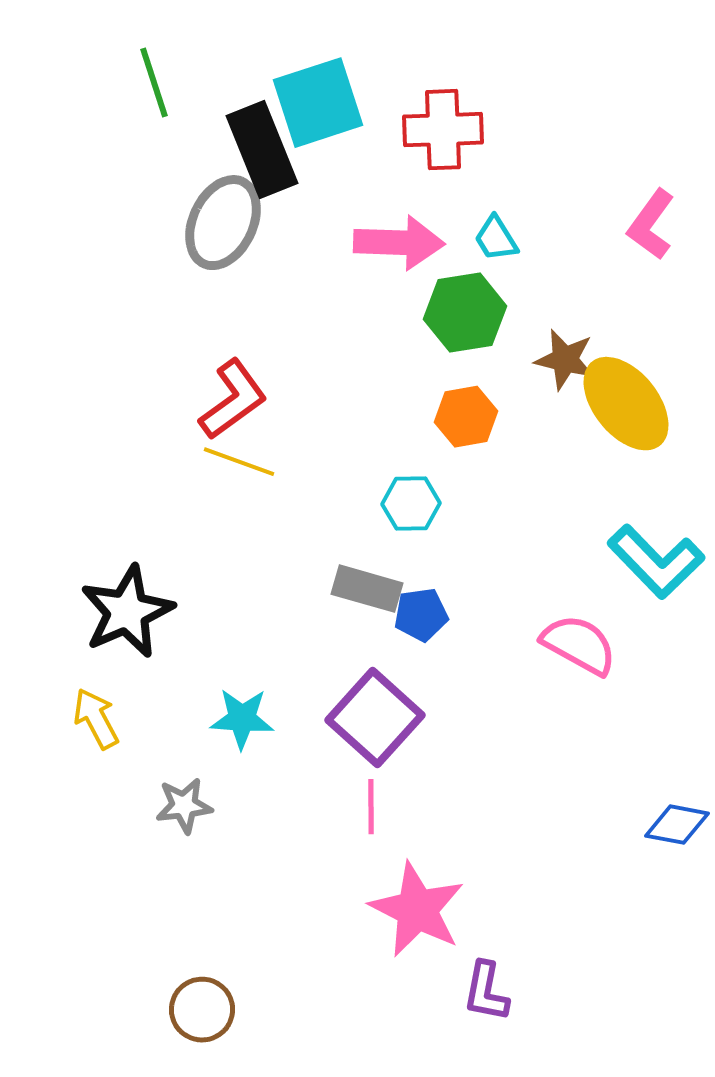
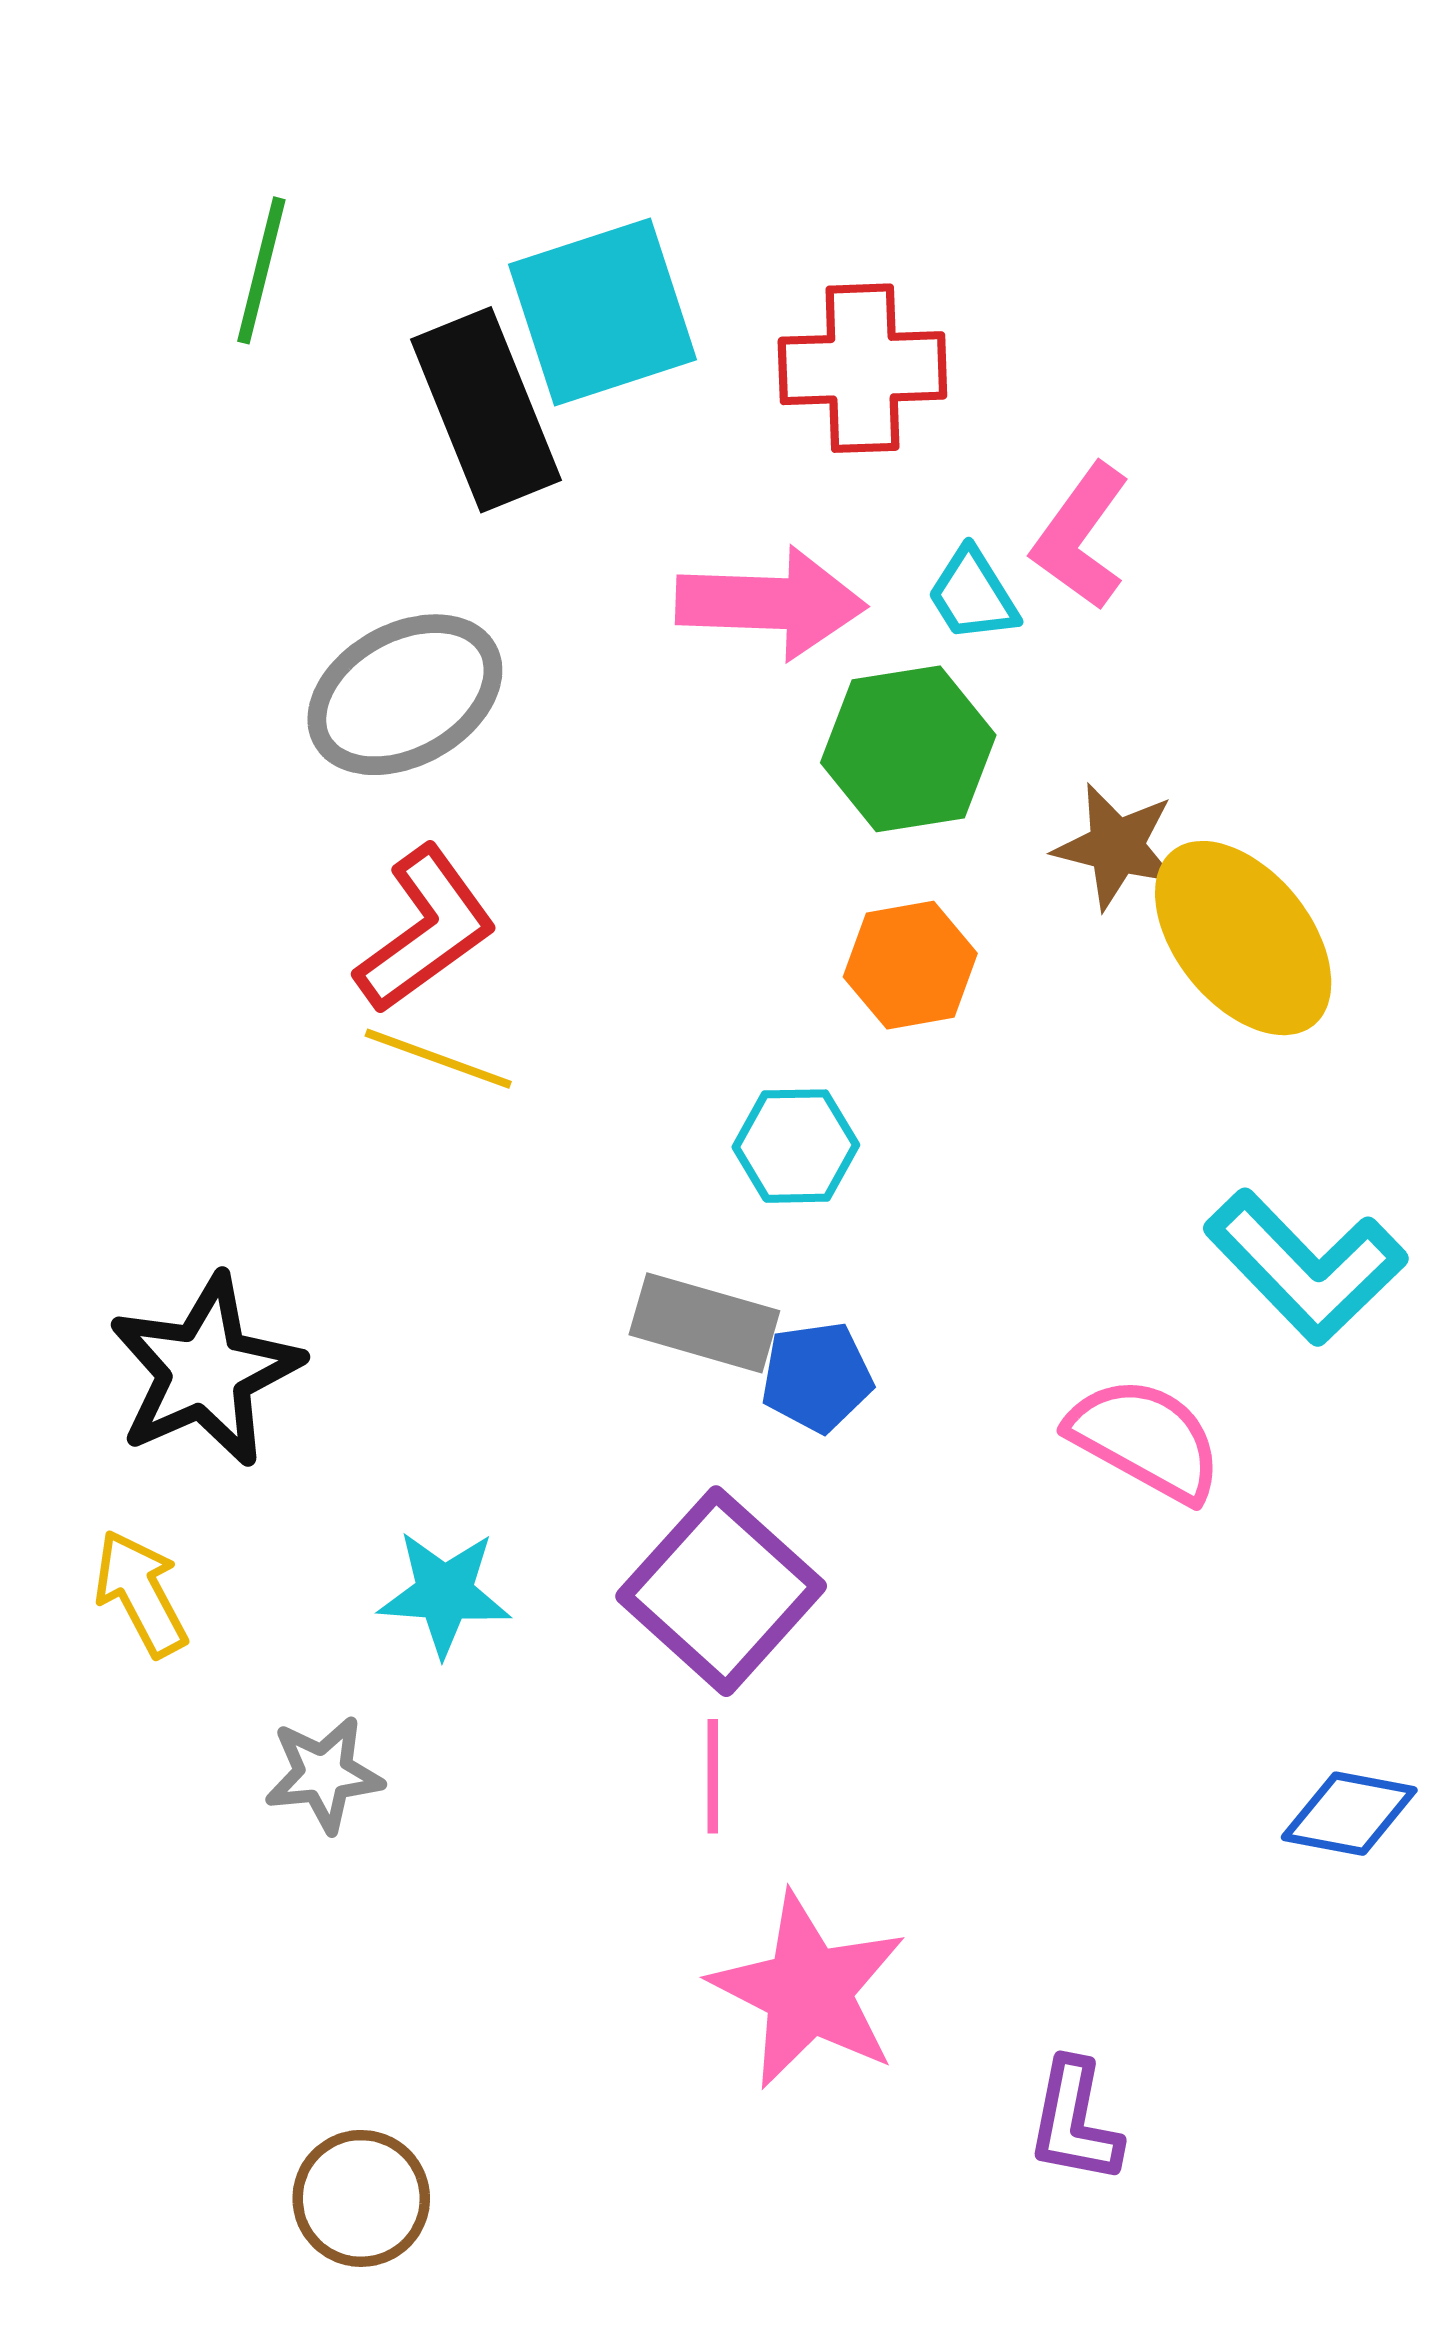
green line: (154, 83) -> (261, 270), turned 32
gray ellipse: (223, 223) -> (405, 695), moved, turned 36
pink L-shape: (651, 225) -> (1081, 537), moved
purple L-shape: (486, 992) -> (1075, 2122), moved

